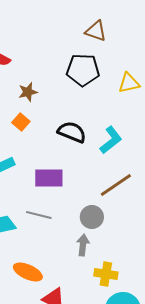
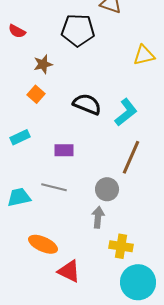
black pentagon: (83, 70) -> (78, 30), moved
purple rectangle: (49, 178) -> (64, 150), size x0.7
brown line: (116, 185) -> (131, 157), turned -32

